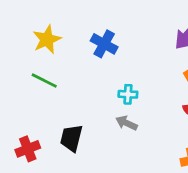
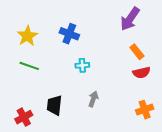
cyan cross: (128, 94) -> (82, 65), moved
gray arrow: (126, 123) -> (93, 99), moved, turned 91

